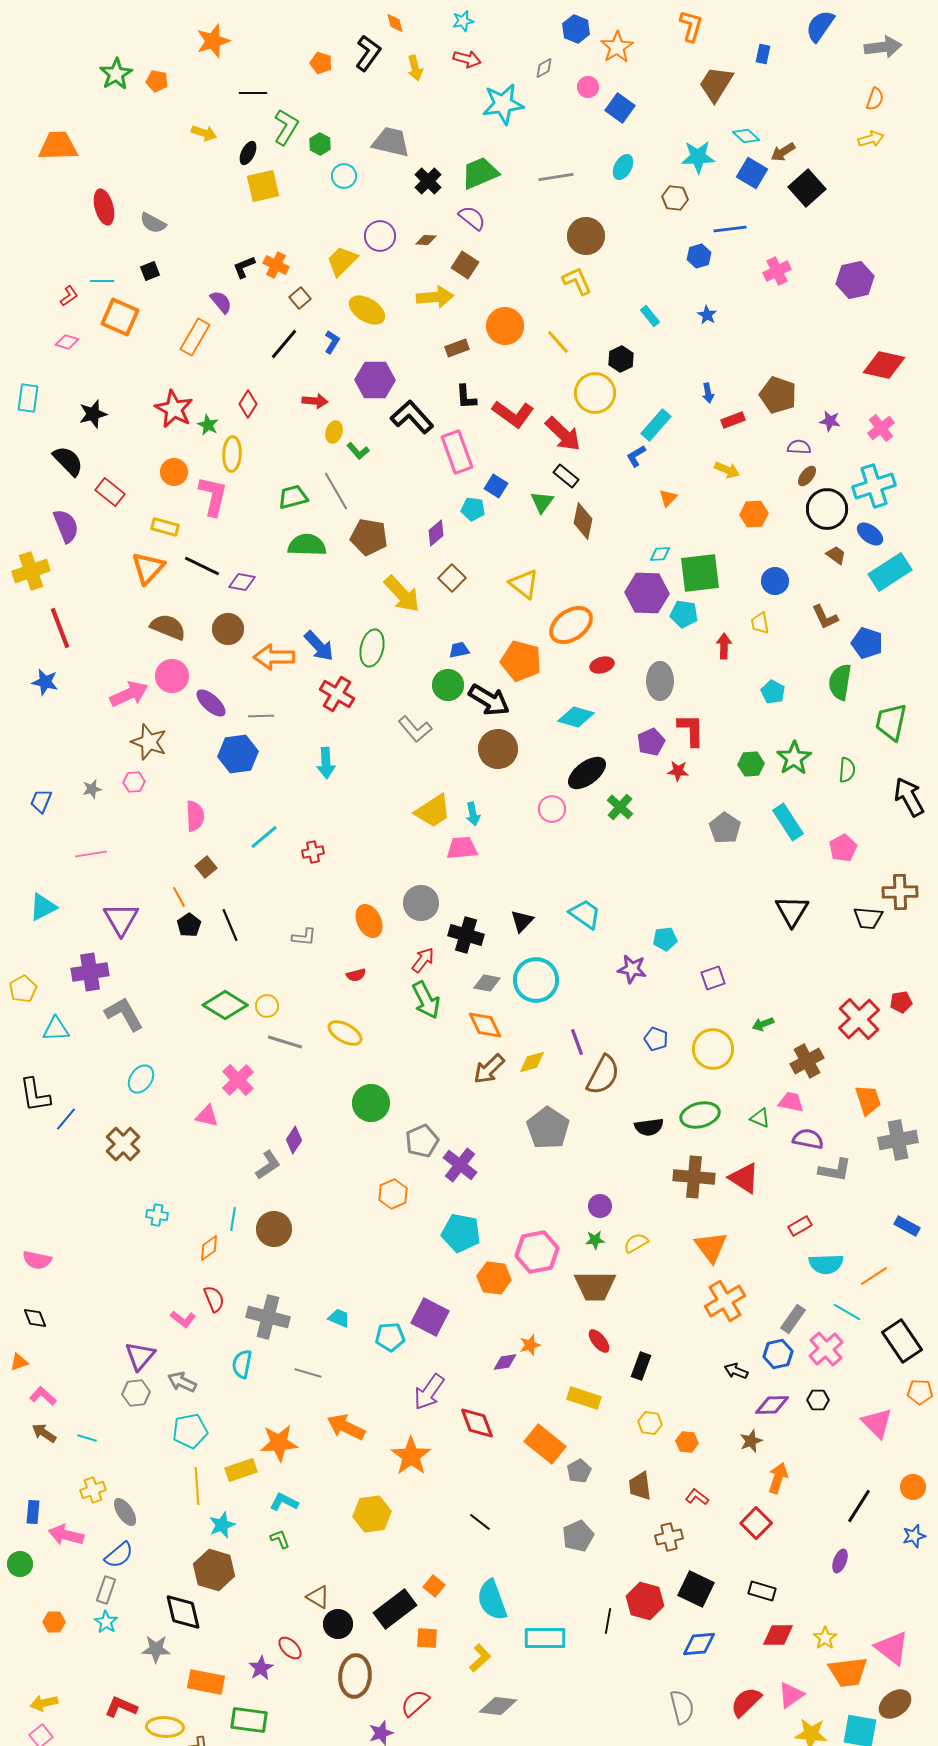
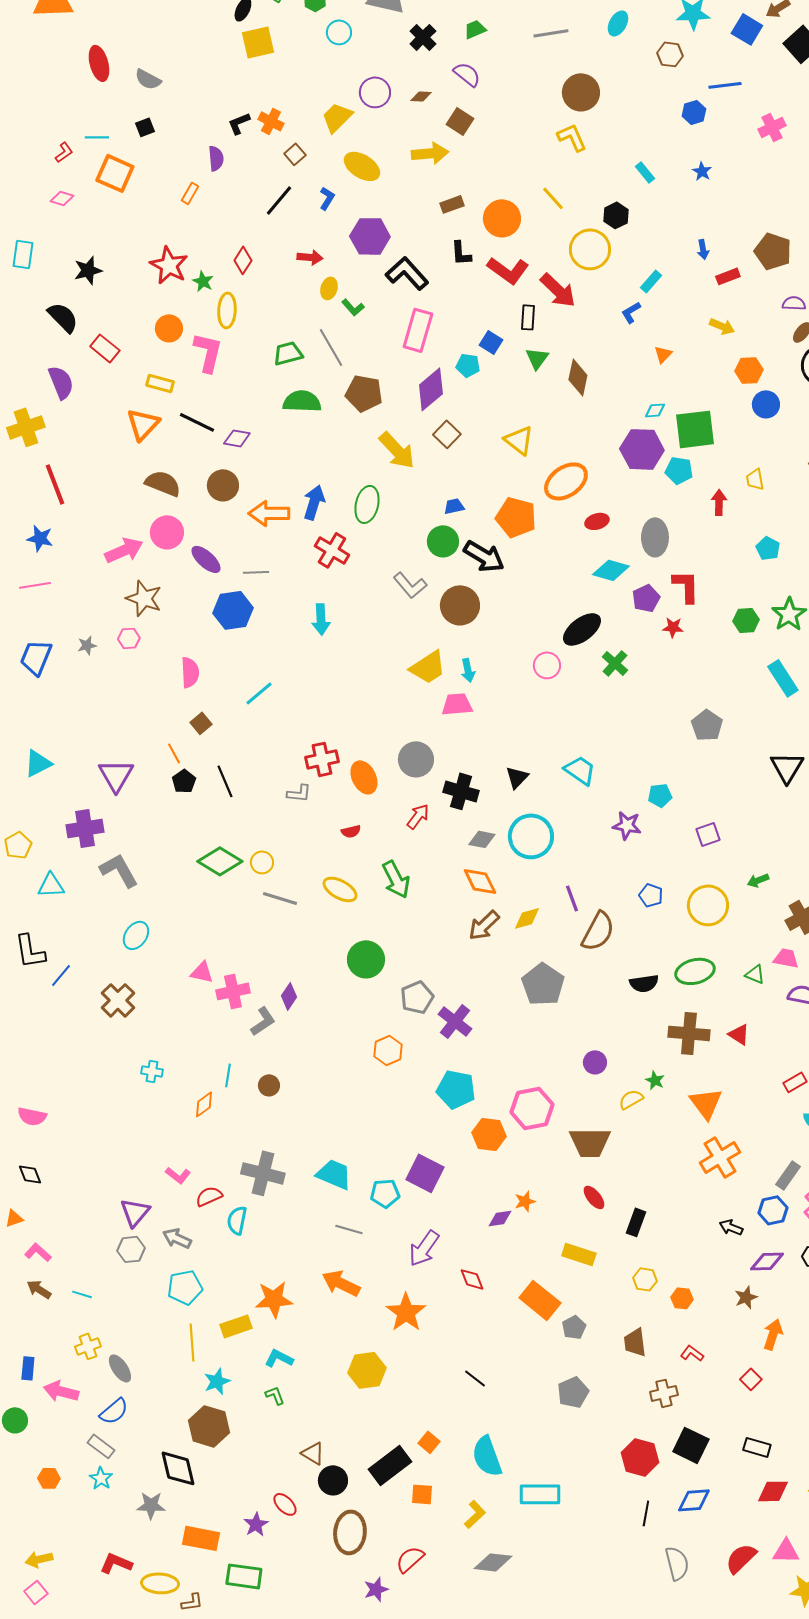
green trapezoid: (480, 173) -> (475, 29), size x0.6
purple semicircle: (221, 302) -> (216, 158), turned 35
orange circle: (505, 326) -> (502, 218), moved
orange rectangle: (195, 337) -> (190, 193), size x0.6
cyan rectangle: (656, 425) -> (651, 281), size x0.7
pink rectangle: (457, 452) -> (418, 330), moved, turned 36
black rectangle: (566, 476) -> (528, 317), moved, turned 55
purple diamond: (436, 533) -> (431, 389), size x1.6
blue circle: (775, 581) -> (766, 404), moved
blue arrow: (319, 646) -> (314, 502), turned -120
cyan diamond: (576, 717) -> (611, 570), moved
brown circle: (498, 749) -> (460, 605), moved
blue trapezoid: (41, 801) -> (36, 657), size x1.5
gray pentagon: (725, 828) -> (707, 725), moved
red cross: (313, 852) -> (322, 759), moved, size x1.5
pink line: (91, 854) -> (35, 585), moved
green arrow: (426, 1000) -> (396, 879), moved
pink cross: (238, 1080) -> (233, 991), moved, turned 32
red triangle: (744, 1178) -> (739, 1034), size x0.7
brown circle: (274, 1229) -> (269, 1085), size x0.6
green star: (595, 1240) -> (655, 1080), moved, turned 30
red semicircle: (214, 1299) -> (209, 1196), moved, turned -92
cyan trapezoid: (339, 1318) -> (334, 1174), size x1.6
gray line: (308, 1373) -> (349, 1229), moved
red diamond: (477, 1423) -> (472, 1279), size x0.7
red square: (756, 1523) -> (751, 1379), size x0.7
gray rectangle: (106, 1590) -> (101, 1446), turned -72
black line: (608, 1621) -> (646, 1513), moved
pink triangle: (791, 1695) -> (786, 1551), turned 36

